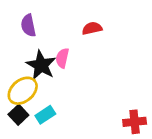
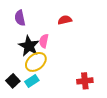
yellow ellipse: (23, 91) -> (36, 62), moved
red cross: (135, 122) -> (85, 81), moved

